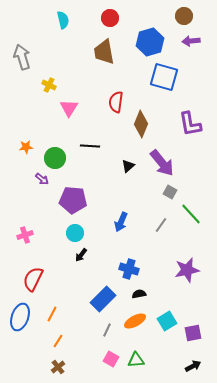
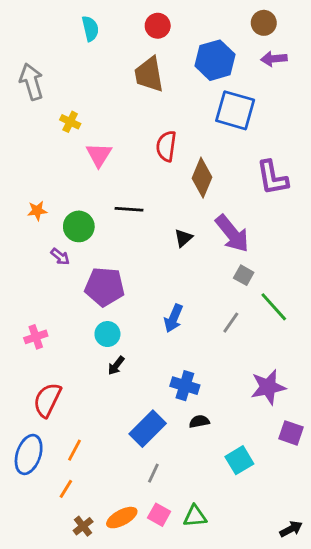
orange ellipse: (135, 321) -> (122, 518), moved
purple square: (193, 333) -> (291, 433), moved, turned 30
orange line: (58, 341) -> (66, 489), moved
black arrow: (193, 366) -> (291, 529), moved

